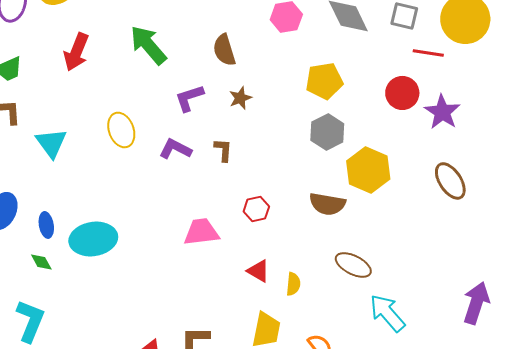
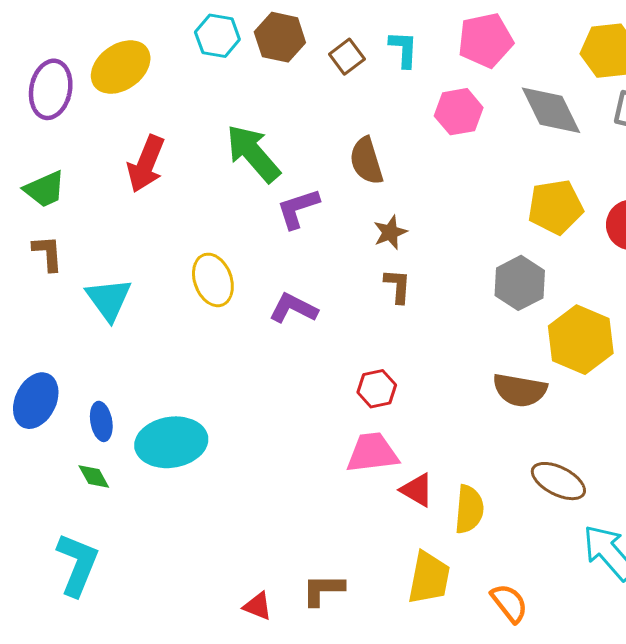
yellow pentagon: (324, 81) -> (555, 207), moved
purple L-shape: (189, 98) -> (298, 208), moved
brown L-shape: (223, 150) -> (398, 286), moved
red hexagon: (256, 209) -> (377, 389), moved
pink trapezoid: (201, 232) -> (372, 453), moved
yellow semicircle: (293, 284) -> (469, 509), size x1.4

